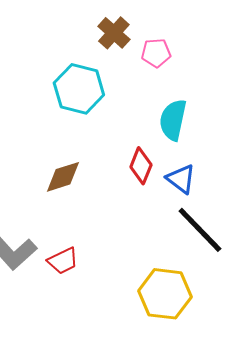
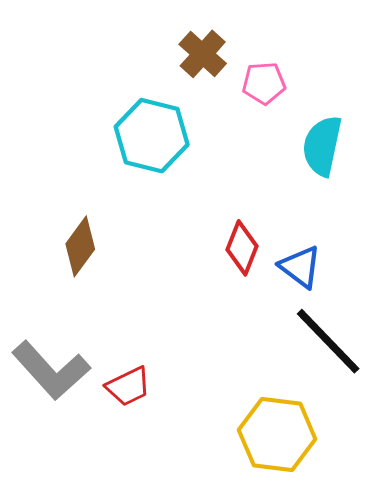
cyan semicircle: (173, 120) -> (322, 146), moved
brown diamond: (63, 177) -> (80, 246), moved, turned -36

